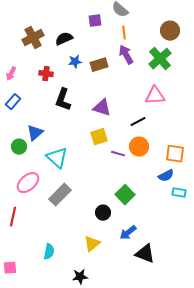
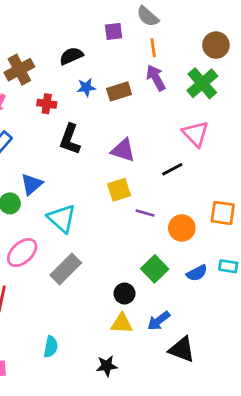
brown cross: (33, 38) -> (19, 70), moved
pink triangle: (155, 96) -> (195, 134), turned 50
orange circle: (139, 147) -> (182, 228), moved
blue semicircle: (166, 176) -> (197, 273), moved
yellow triangle: (92, 244) -> (122, 324), moved, turned 42
black star: (80, 277) -> (107, 366), moved

